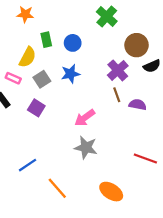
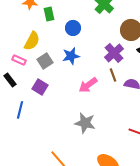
green rectangle: (46, 40) -> (49, 14), moved
pink arrow: (85, 118) -> (88, 85), moved
blue line: (28, 165) -> (20, 110), moved, turned -42

